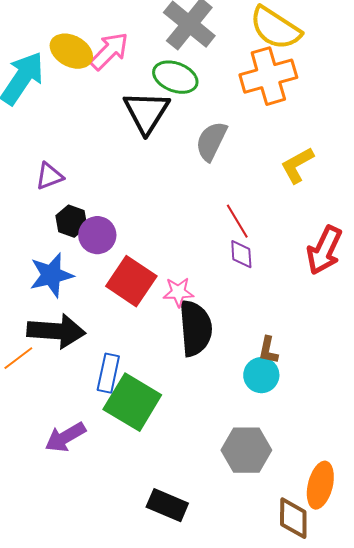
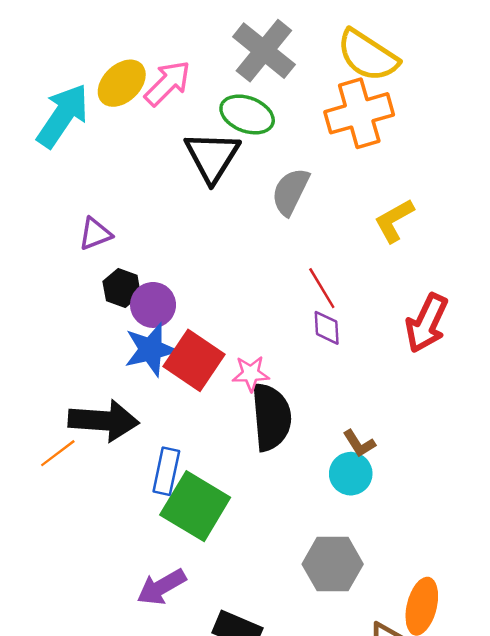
yellow ellipse: (71, 51) -> (122, 83), turned -72
blue star: (51, 275) -> (151, 350), moved
brown L-shape: (268, 350) -> (359, 444), turned -44
purple arrow: (65, 437) -> (161, 587), moved

